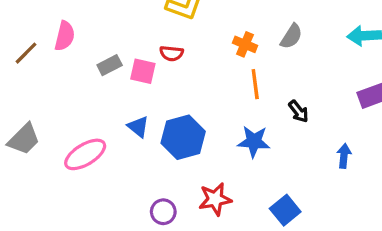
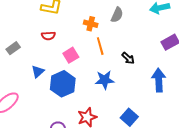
pink square: (143, 71) -> (71, 55), moved, turned -35
blue triangle: (138, 127) -> (38, 72), moved, turned 48
blue arrow: (344, 156) -> (159, 80), size x1.6

